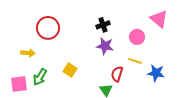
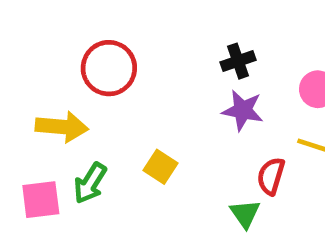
yellow arrow: (28, 53) -> (62, 127), size x1.5

